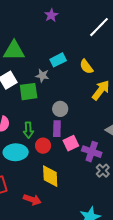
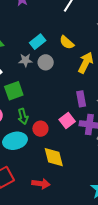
green square: (29, 92) -> (14, 91), moved
gray circle: (60, 109) -> (46, 62), moved
purple rectangle: (57, 129) -> (81, 99), moved

